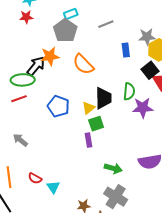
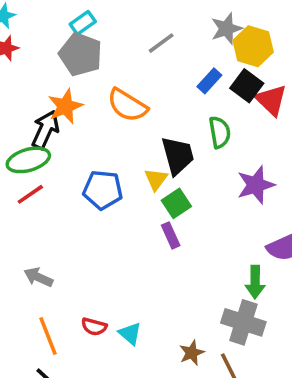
gray line: (106, 24) -> (161, 43), moved
blue rectangle: (126, 50) -> (209, 81), moved, turned 64
purple star: (143, 108) -> (256, 185), moved
gray arrow: (20, 140) -> (38, 277), moved
green arrow: (113, 168) -> (255, 282), moved, turned 90

